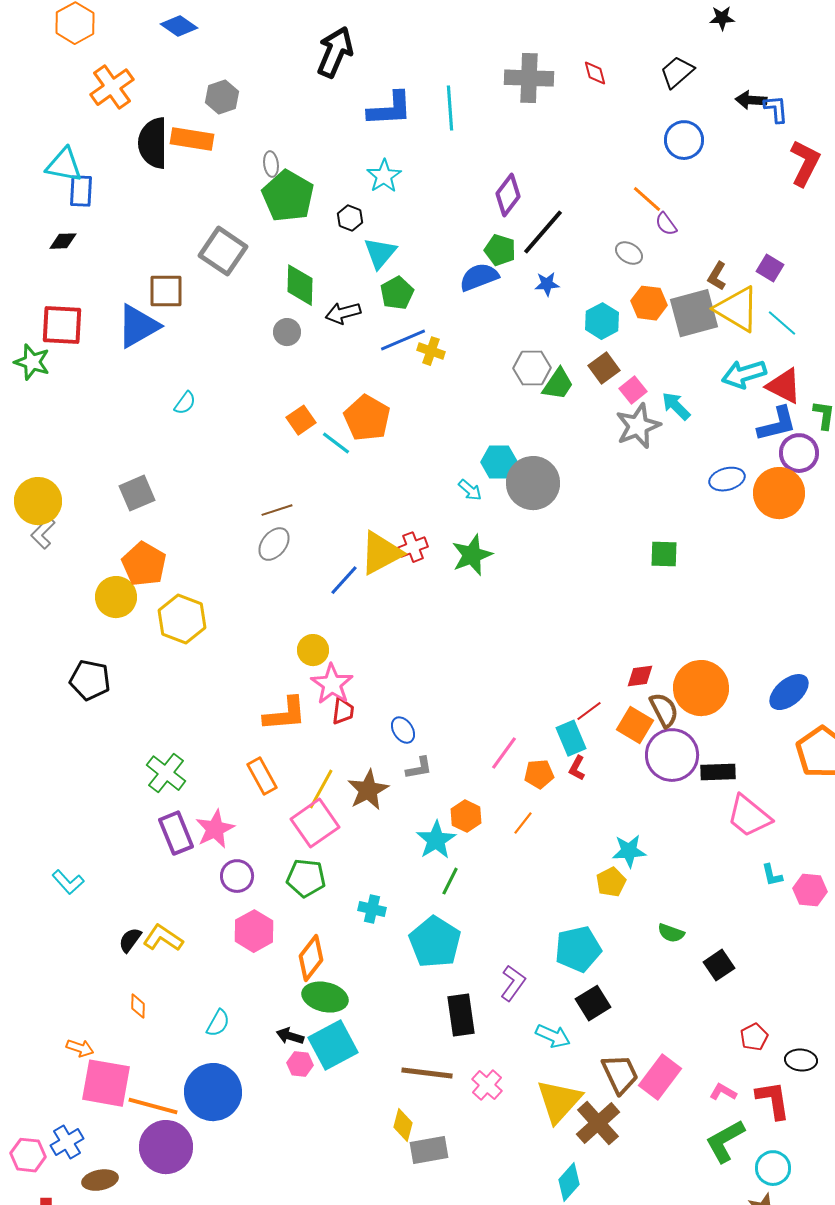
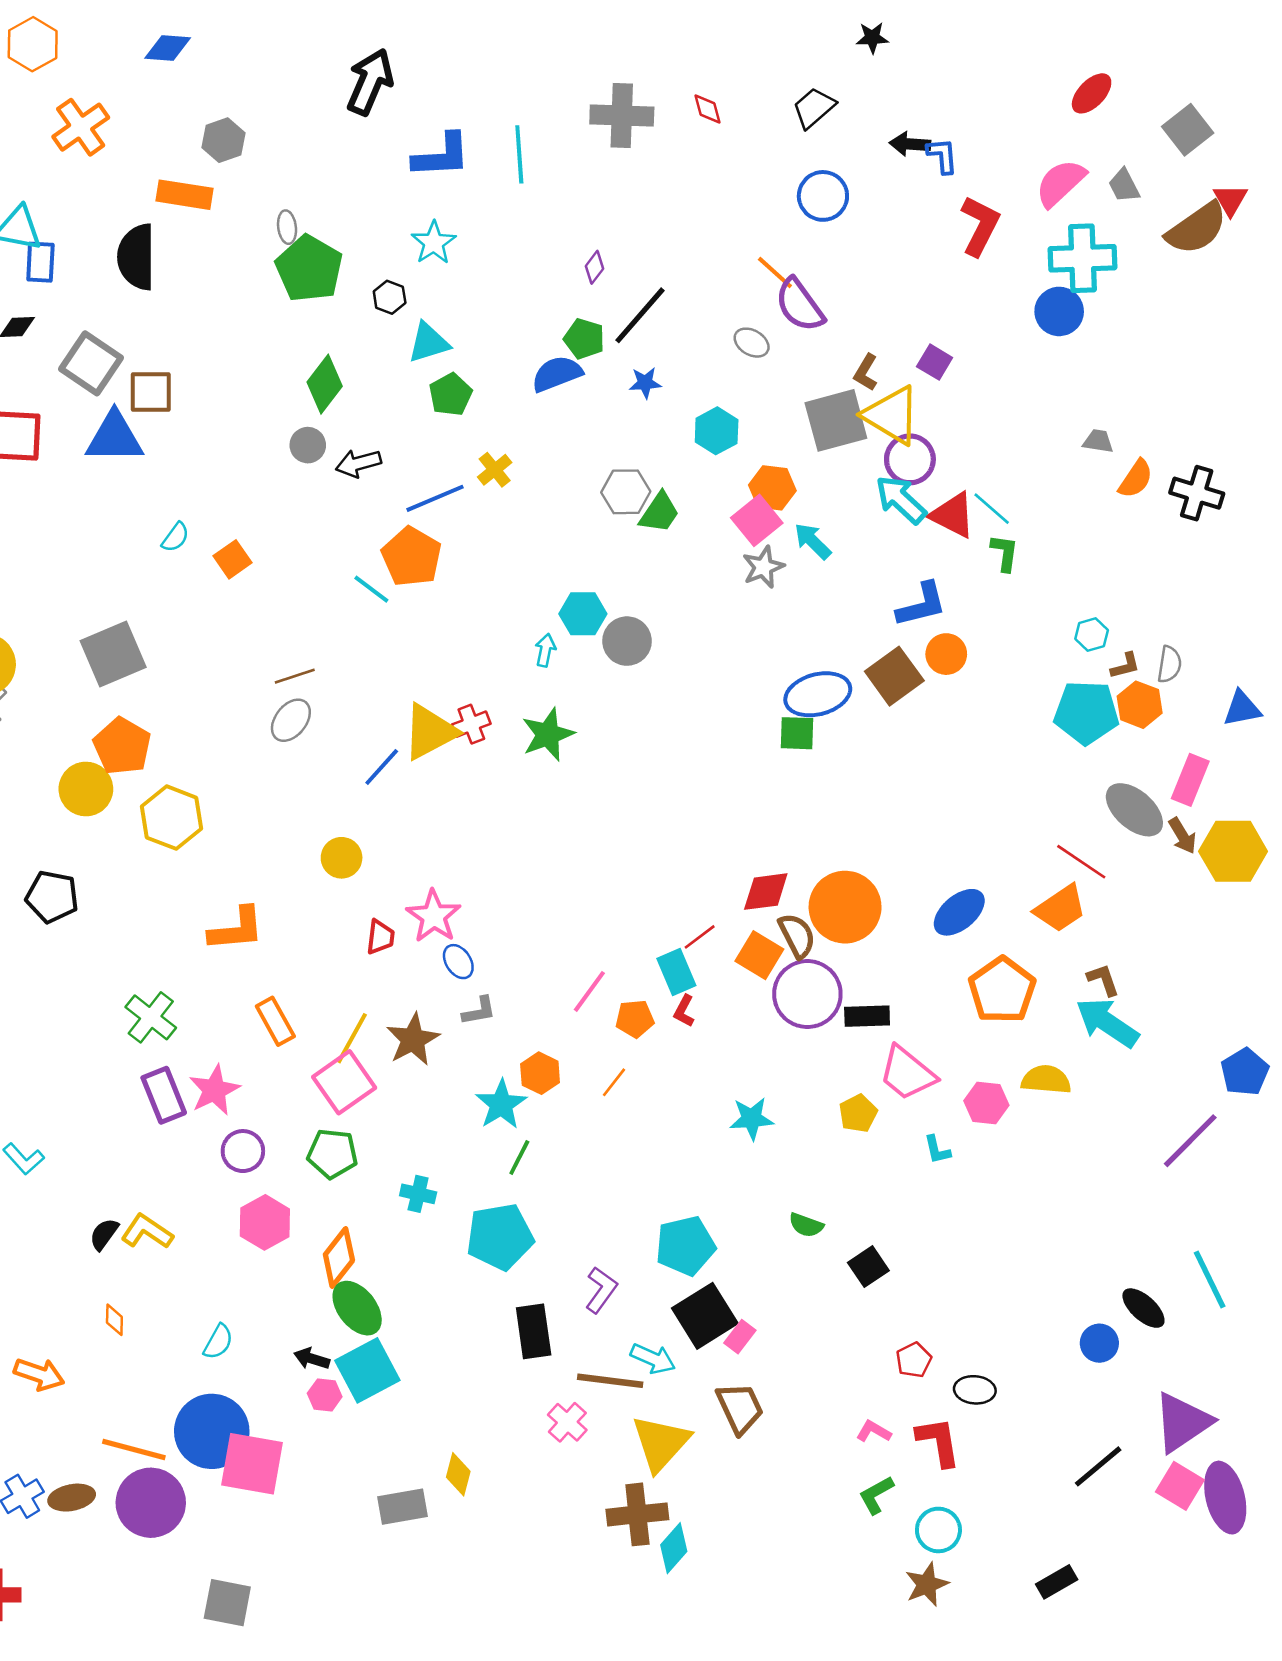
blue diamond: (179, 26) -> (168, 48), turned -30
black semicircle: (153, 143) -> (136, 257), moved
purple diamond: (508, 195) -> (595, 267), size x0.6
purple semicircle: (666, 224) -> (800, 305), size x1.8
gray square: (223, 251) -> (91, 363), moved
cyan triangle: (380, 253) -> (428, 343), turned 33
green diamond: (300, 285) -> (325, 384), turned 36
orange hexagon: (649, 303) -> (772, 488), moved
black arrow: (343, 313) -> (358, 463), moved
cyan line: (782, 323) -> (992, 509), moved
blue triangle: (138, 326) -> (114, 437), turned 30
blue line: (403, 340) -> (435, 498), moved
yellow cross: (431, 351) -> (495, 470), turned 32
brown square: (604, 368) -> (894, 676), moved, size x1.4
cyan arrow: (744, 374) -> (901, 500), turned 60
pink square: (633, 390) -> (757, 520), size x1.4
orange square: (301, 420) -> (233, 559), moved
blue L-shape: (777, 424) -> (922, 605), moved
gray star: (638, 426) -> (763, 567), size x0.7
purple circle: (799, 453) -> (910, 459), moved
blue ellipse: (727, 479) -> (818, 694), moved, size x1.4
gray circle: (533, 483) -> (627, 641), size x0.7
cyan arrow: (470, 490) -> (545, 650), turned -120
gray square: (137, 493) -> (113, 654), size x1.4
orange circle: (779, 493) -> (946, 654), size x0.6
red diamond: (640, 676) -> (766, 892), size x1.4
pink star: (332, 684) -> (434, 916), moved
orange L-shape: (285, 714) -> (236, 929), moved
yellow pentagon: (611, 882) -> (858, 1113), moved
pink hexagon: (810, 890) -> (986, 1103), moved
cyan pentagon: (435, 942) -> (500, 1237), turned 30
green ellipse: (325, 997) -> (357, 1308), turned 39
black square: (593, 1003) -> (705, 1316), size x1.4
orange arrow: (80, 1048) -> (39, 1374), size x1.4
brown line: (427, 1073) -> (610, 1381), moved
pink rectangle: (660, 1077) -> (740, 1337), moved, size x0.6
pink square: (106, 1083) -> (252, 1464), moved
brown cross: (598, 1123) -> (637, 1514), moved, turned 36
green L-shape: (725, 1141) -> (876, 1495), size x0.7
gray rectangle: (429, 1150) -> (403, 1507), moved
brown ellipse: (100, 1180) -> (72, 1498), moved

